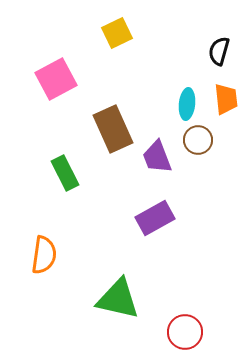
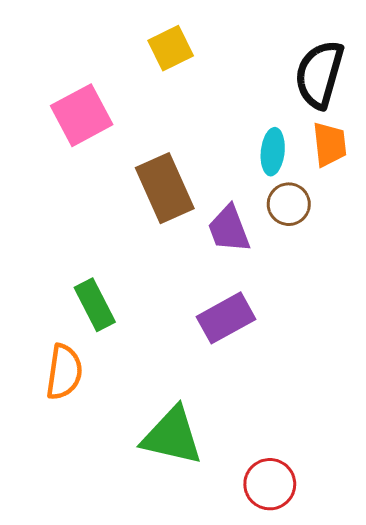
black semicircle: (219, 51) -> (319, 74), size x1.6
green rectangle: (65, 173) -> (95, 305), moved

